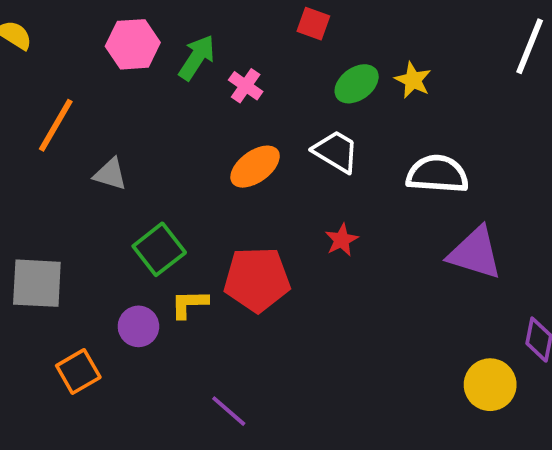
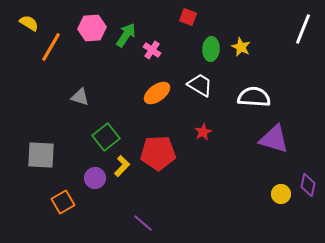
green ellipse: (357, 84) -> (211, 49), turned -50
orange line: (56, 125) -> (51, 47), moved
yellow L-shape: (189, 304) -> (122, 166), turned 135
yellow circle: (490, 385) -> (281, 194), moved, size x0.7

